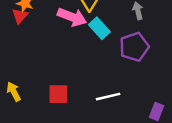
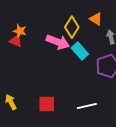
red triangle: (20, 16) -> (16, 41), turned -48

